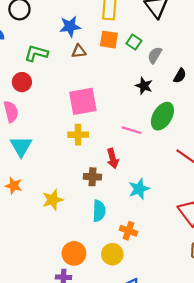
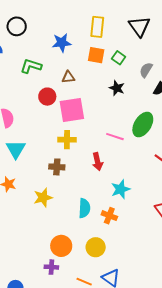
brown triangle: (79, 51) -> (68, 77), moved
gray semicircle: (155, 55) -> (146, 70), moved
red circle: (22, 82) -> (47, 97), moved
black star: (144, 86) -> (117, 88), moved
brown cross: (92, 177) -> (57, 167), moved
orange cross: (129, 231) -> (109, 216), moved

